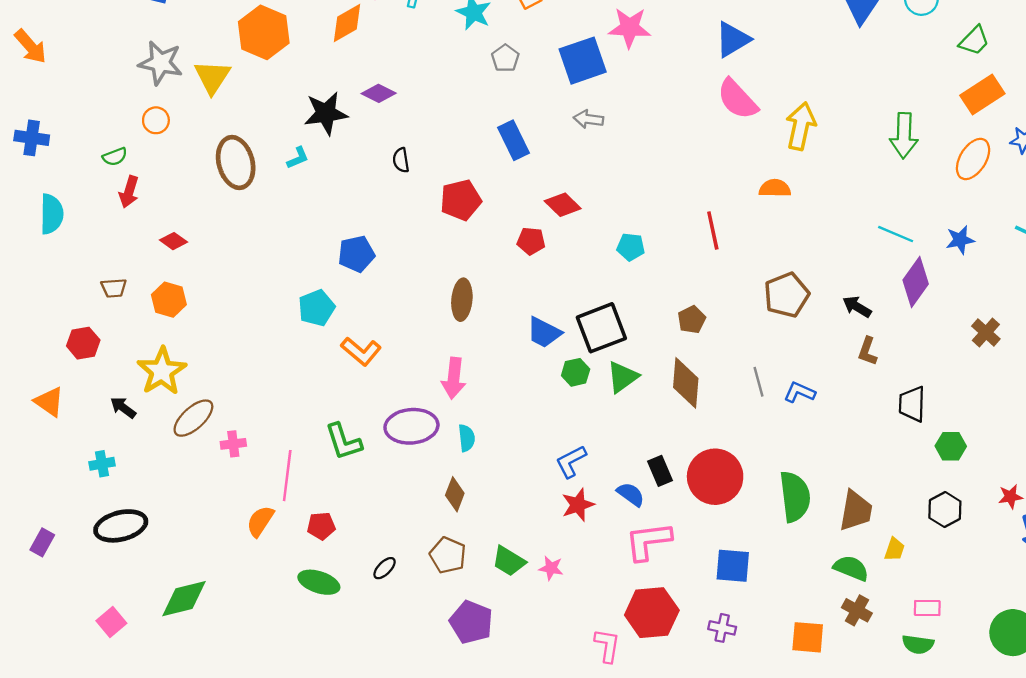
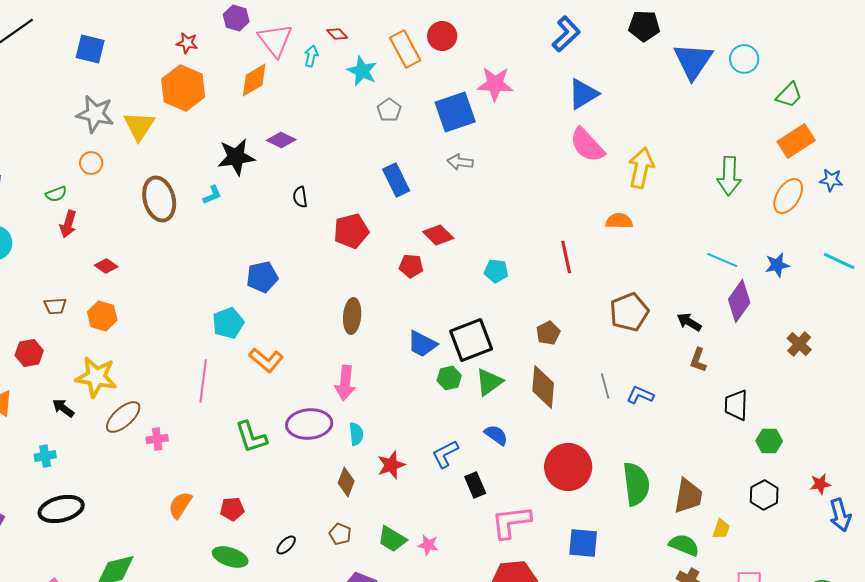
yellow star: (162, 371) -> (96, 377), turned -30
black rectangle: (660, 471) -> (475, 485), moved
pink line: (287, 476) -> (203, 381), moved
blue semicircle: (631, 494) -> (496, 435), moved
red star: (578, 505) -> (391, 465), moved
brown pentagon: (448, 555) -> (340, 534), size x0.7

